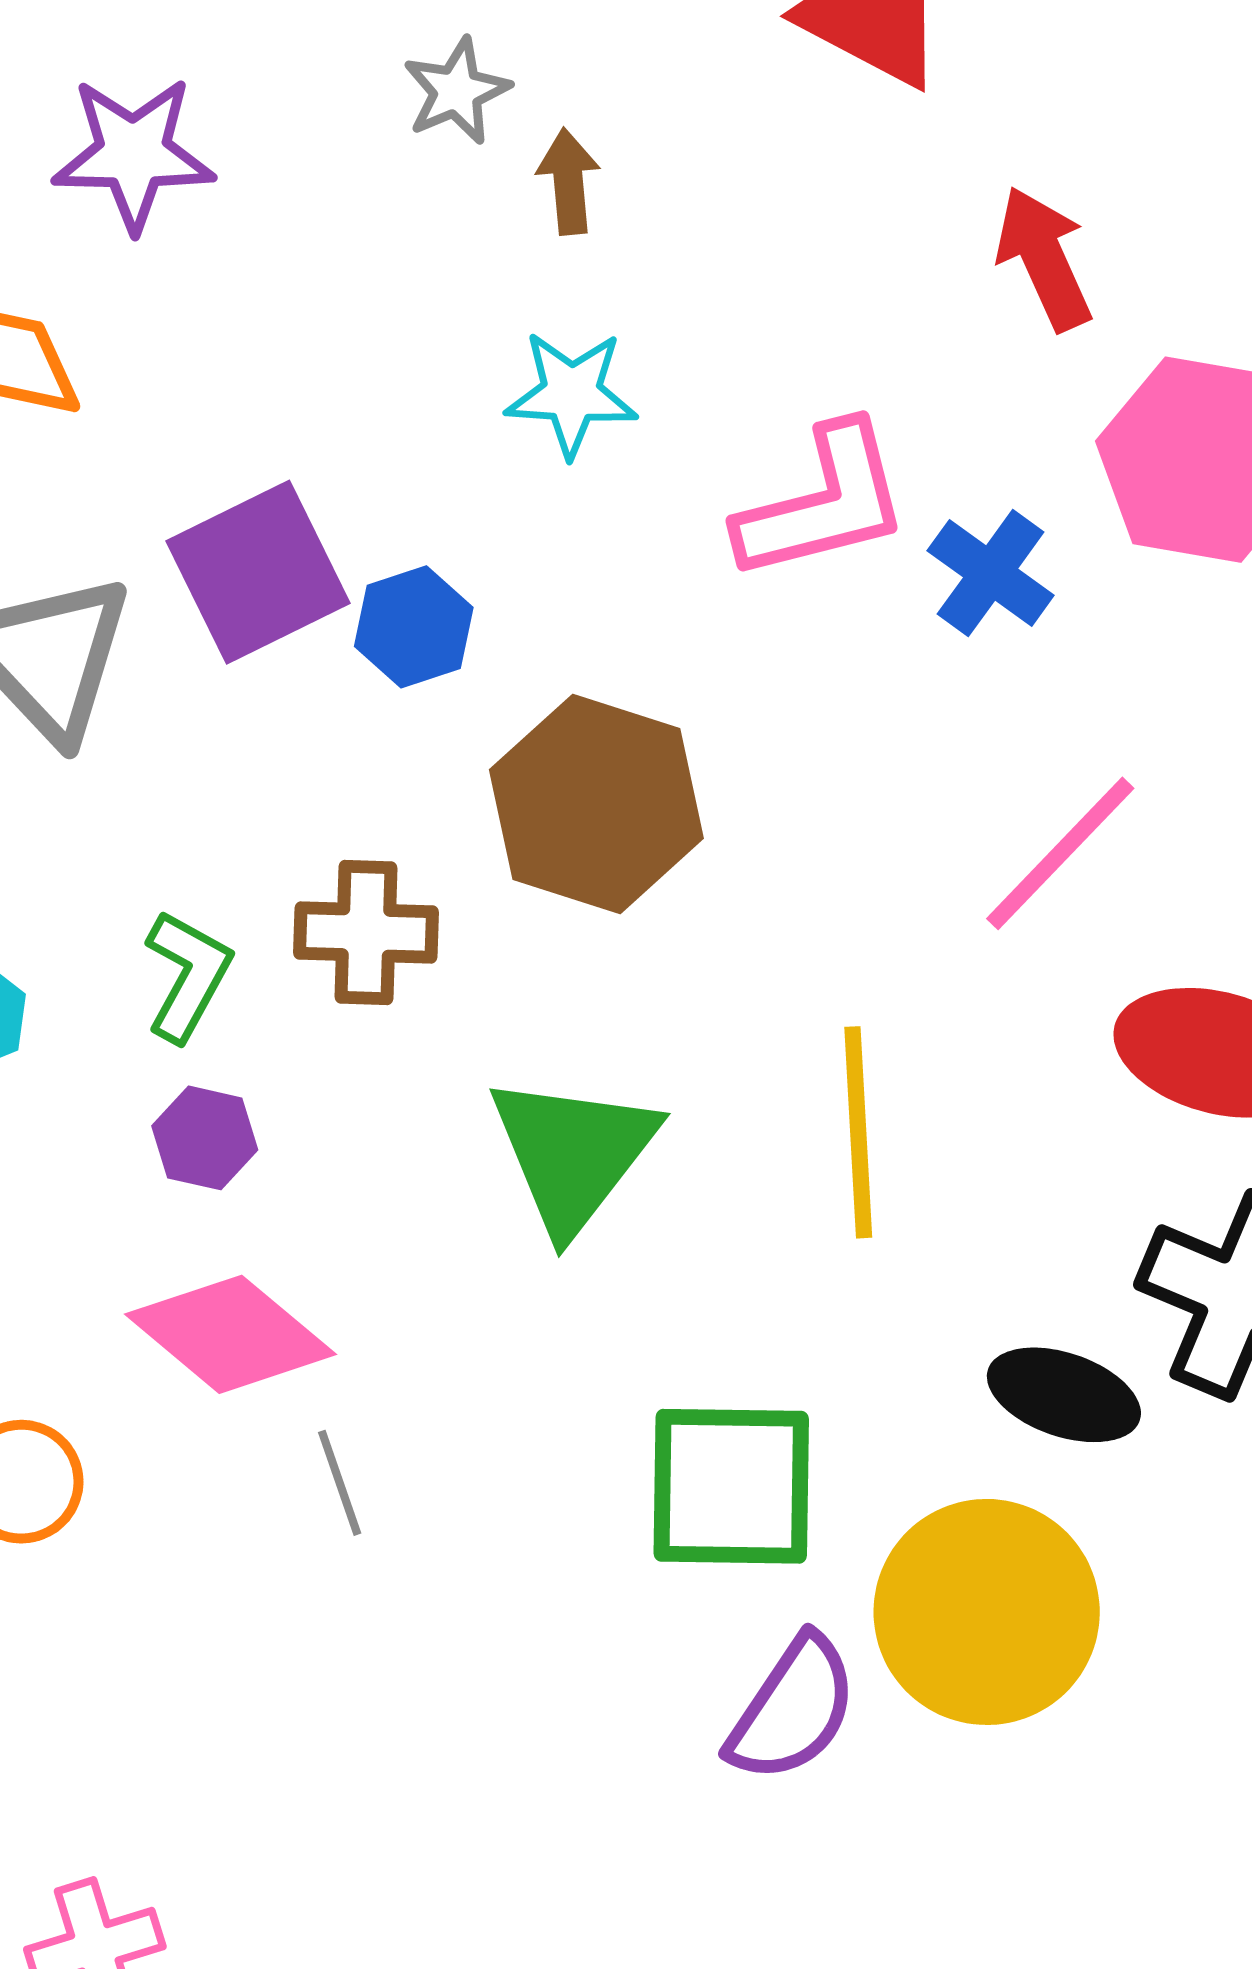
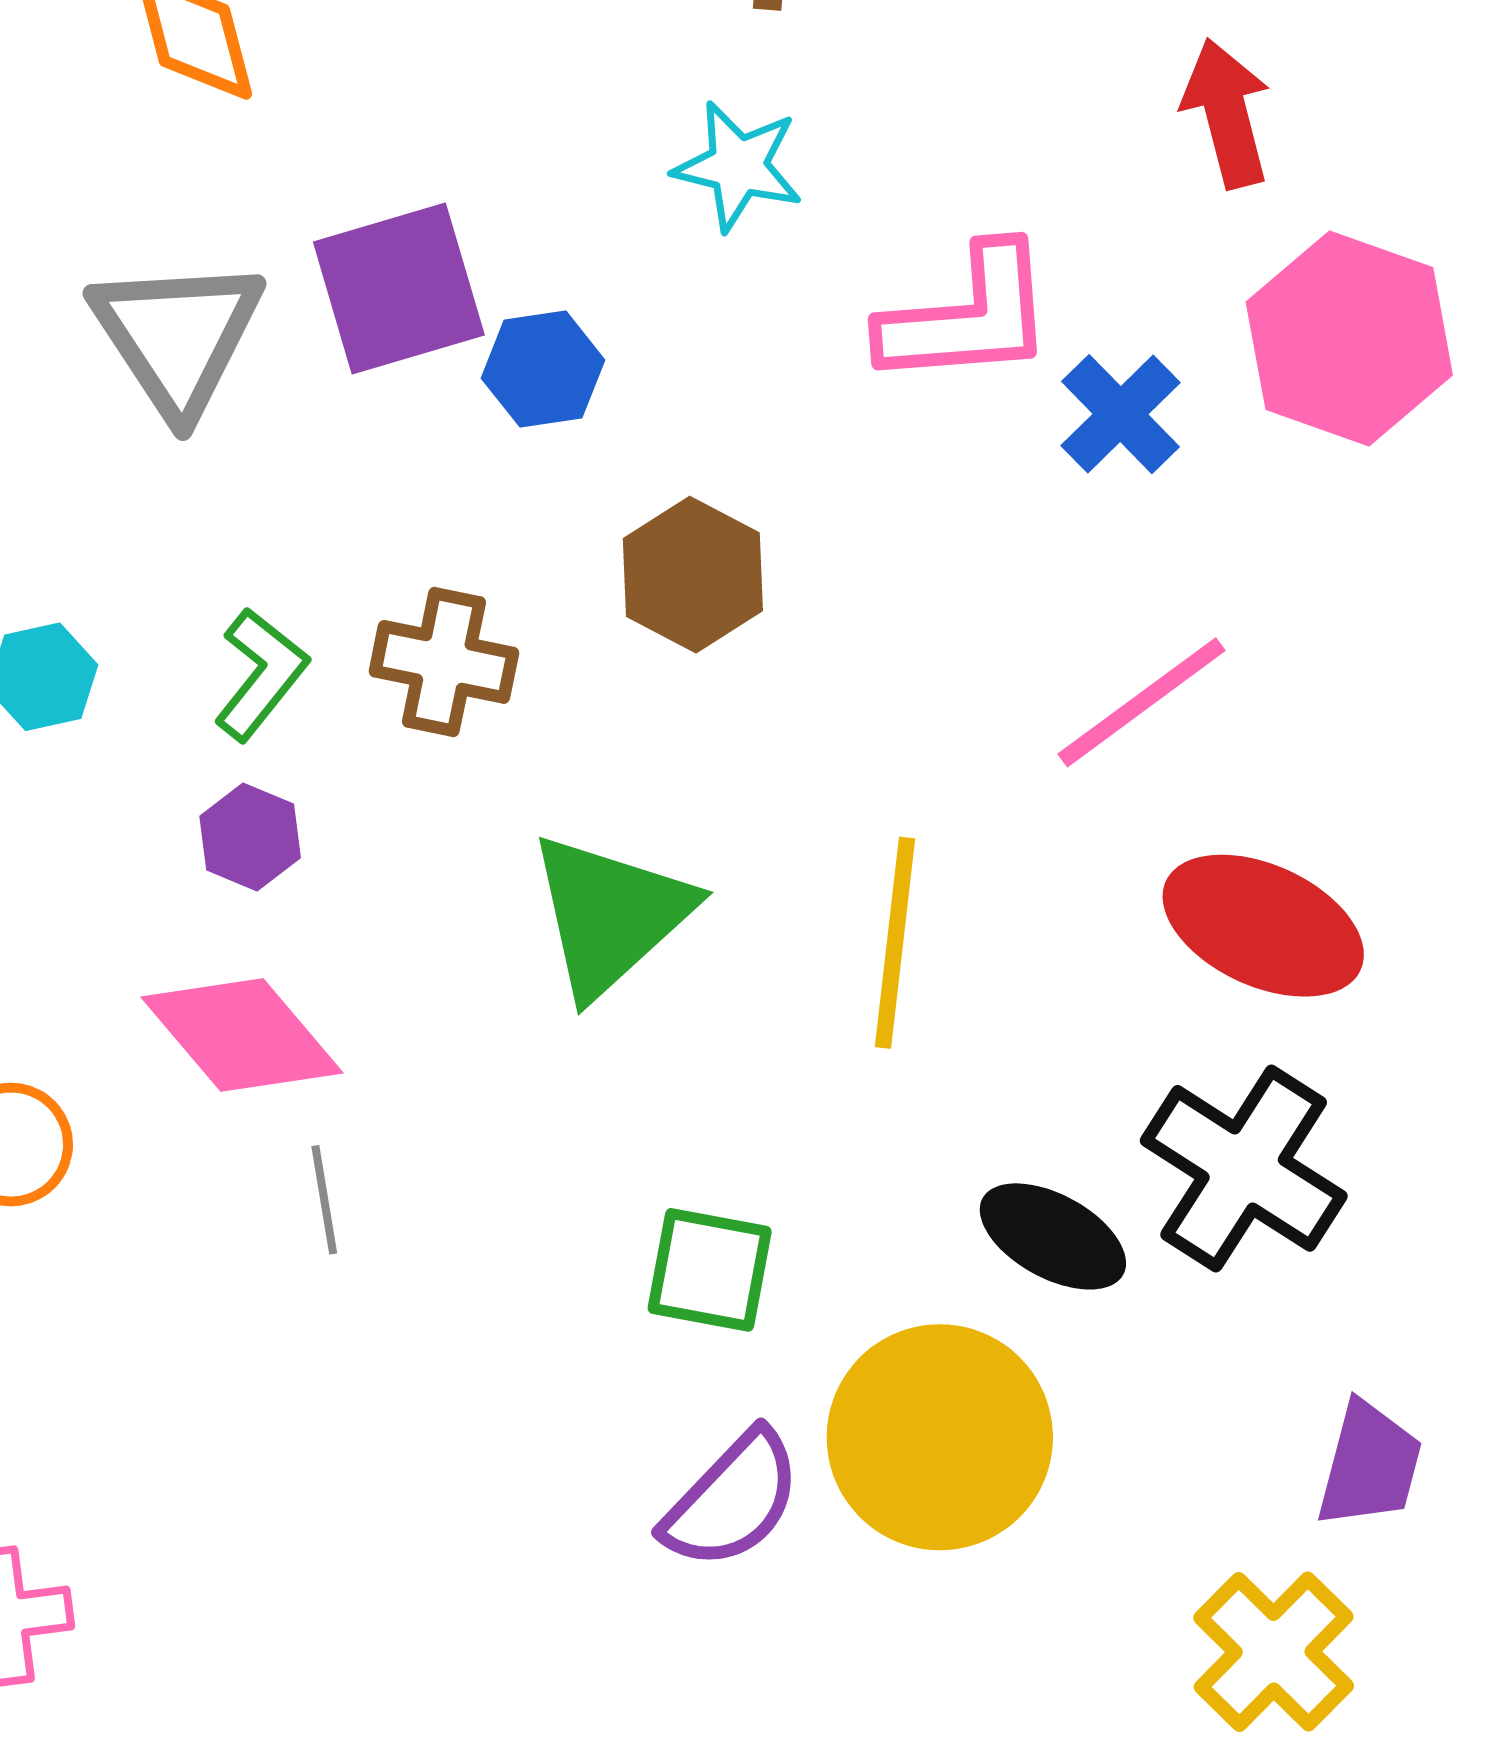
brown hexagon: (596, 804) -> (693, 575), size x0.7
green square: (731, 1486) -> (710, 1270), size x0.7

